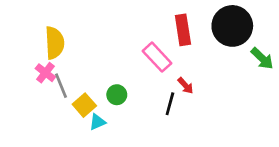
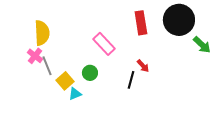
pink rectangle: (157, 57) -> (104, 44), moved

